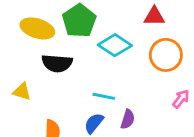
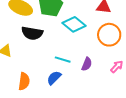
purple semicircle: (128, 119) -> (87, 64), moved

